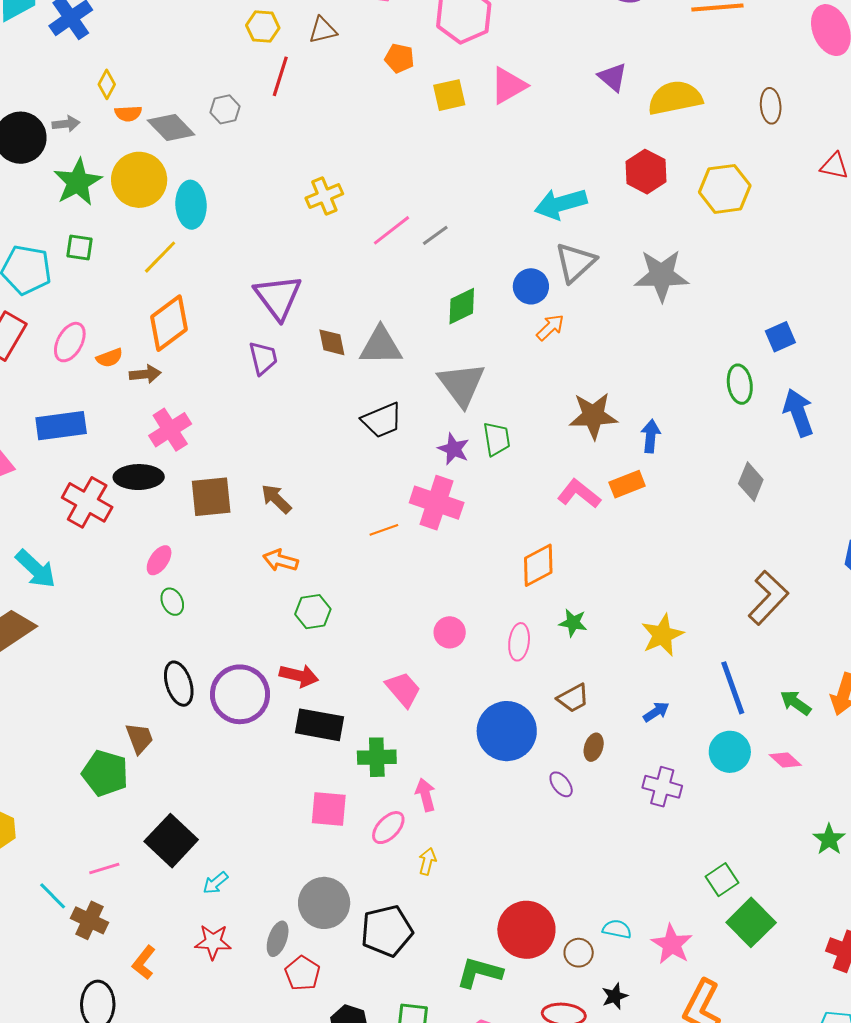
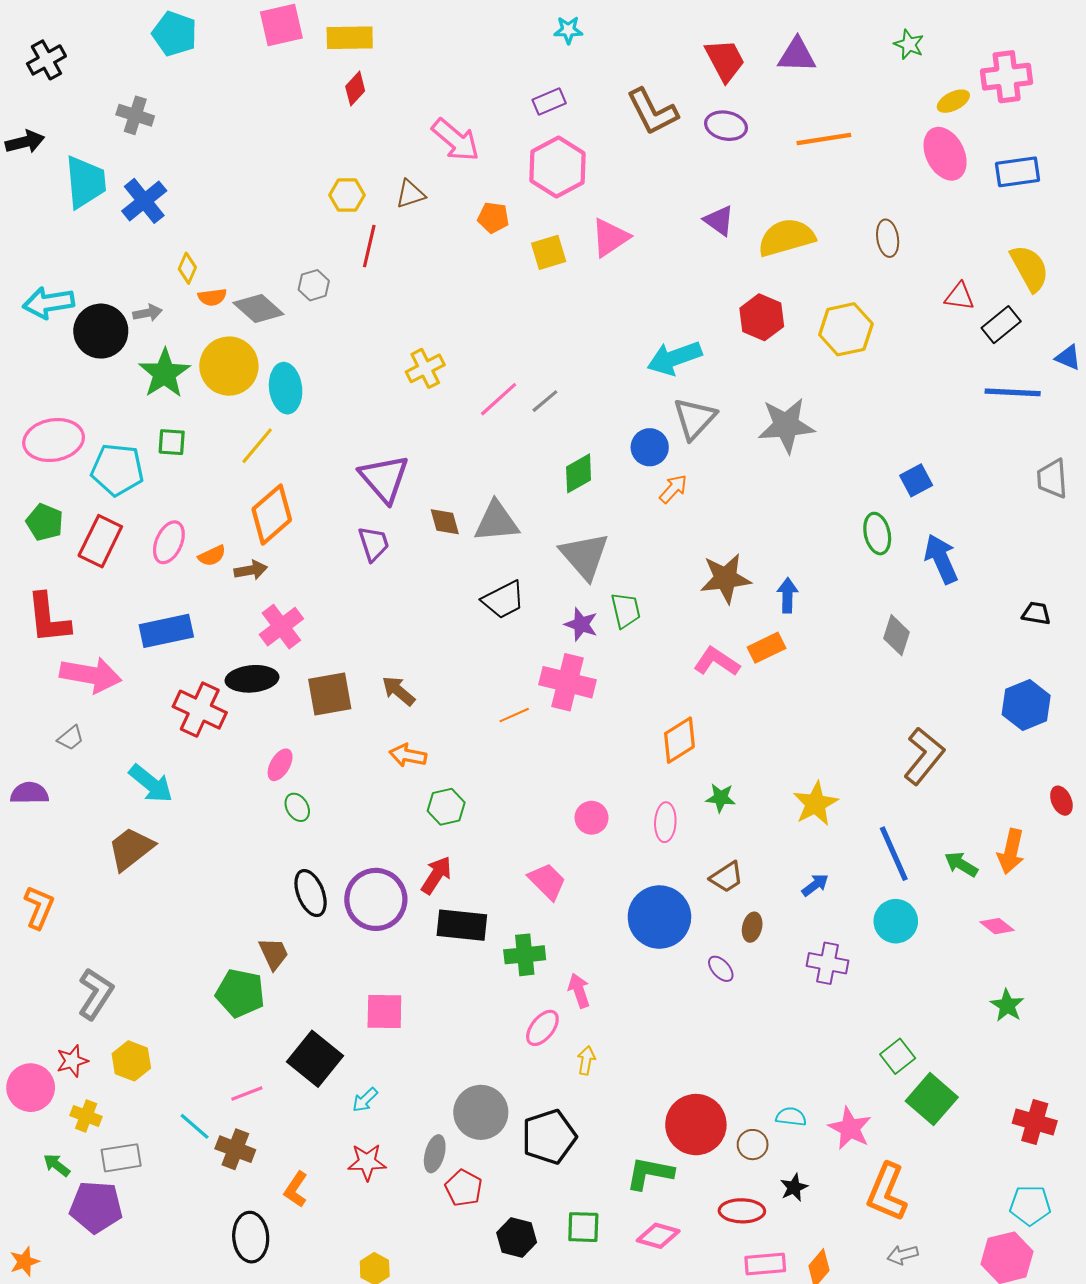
red arrow: (299, 676) -> (436, 875), turned -66
pink diamond: (785, 760) -> (997, 926), moved
pink square: (329, 809) -> (384, 1011), moved

